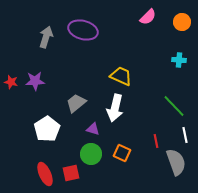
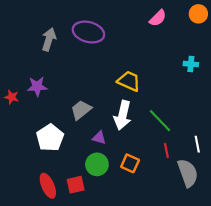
orange circle: (182, 22) -> (198, 14), moved
red star: (11, 82) -> (12, 97), moved
green line: (174, 106) -> (160, 121), moved

